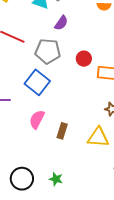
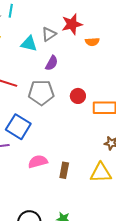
blue square: (37, 82) -> (18, 127), moved
pink semicircle: (37, 119) -> (38, 162), turned 54

